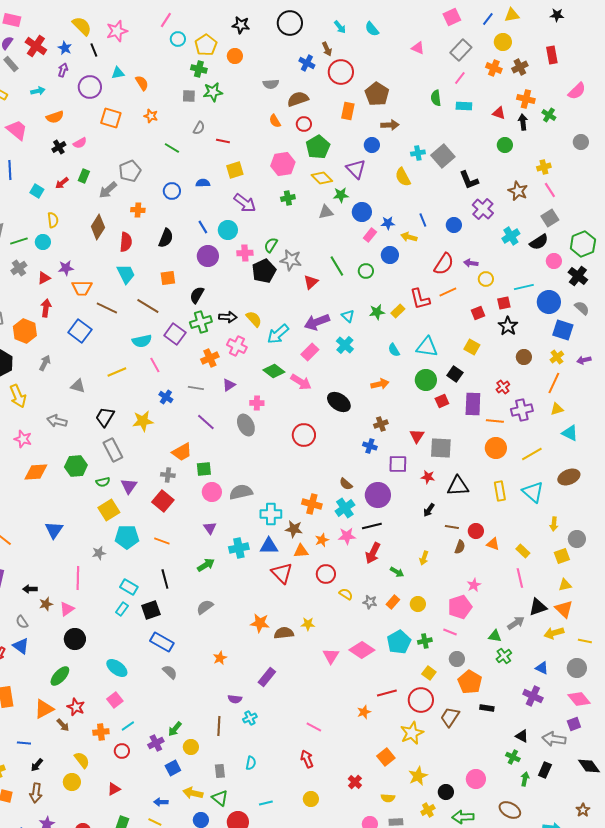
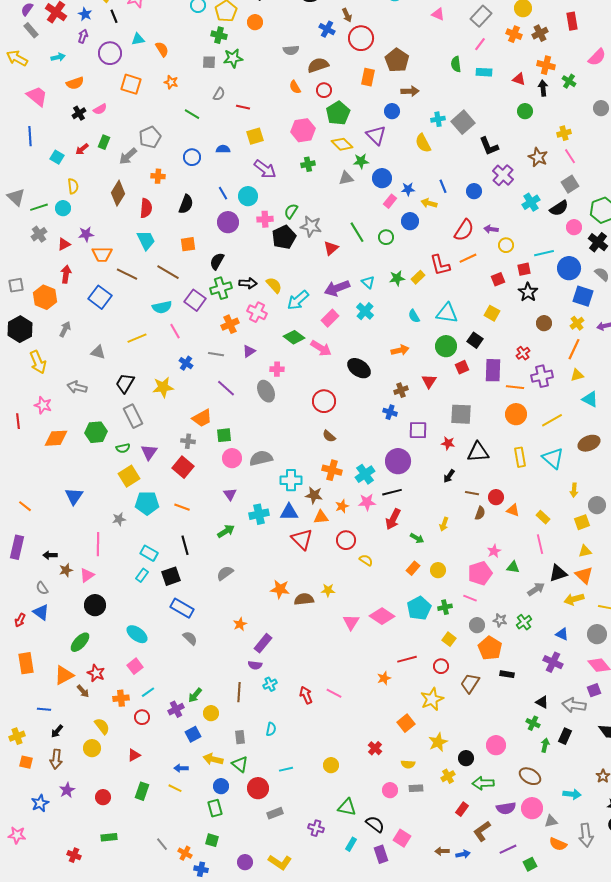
red triangle: (417, 436) -> (429, 381), moved
brown semicircle: (346, 484) -> (329, 436), moved
gray star: (370, 602) -> (500, 620), moved
green triangle: (495, 636) -> (513, 567), moved
purple rectangle: (267, 677) -> (263, 643), moved
red circle: (421, 700) -> (441, 666), size x0.6
red arrow: (307, 759) -> (306, 695), moved

